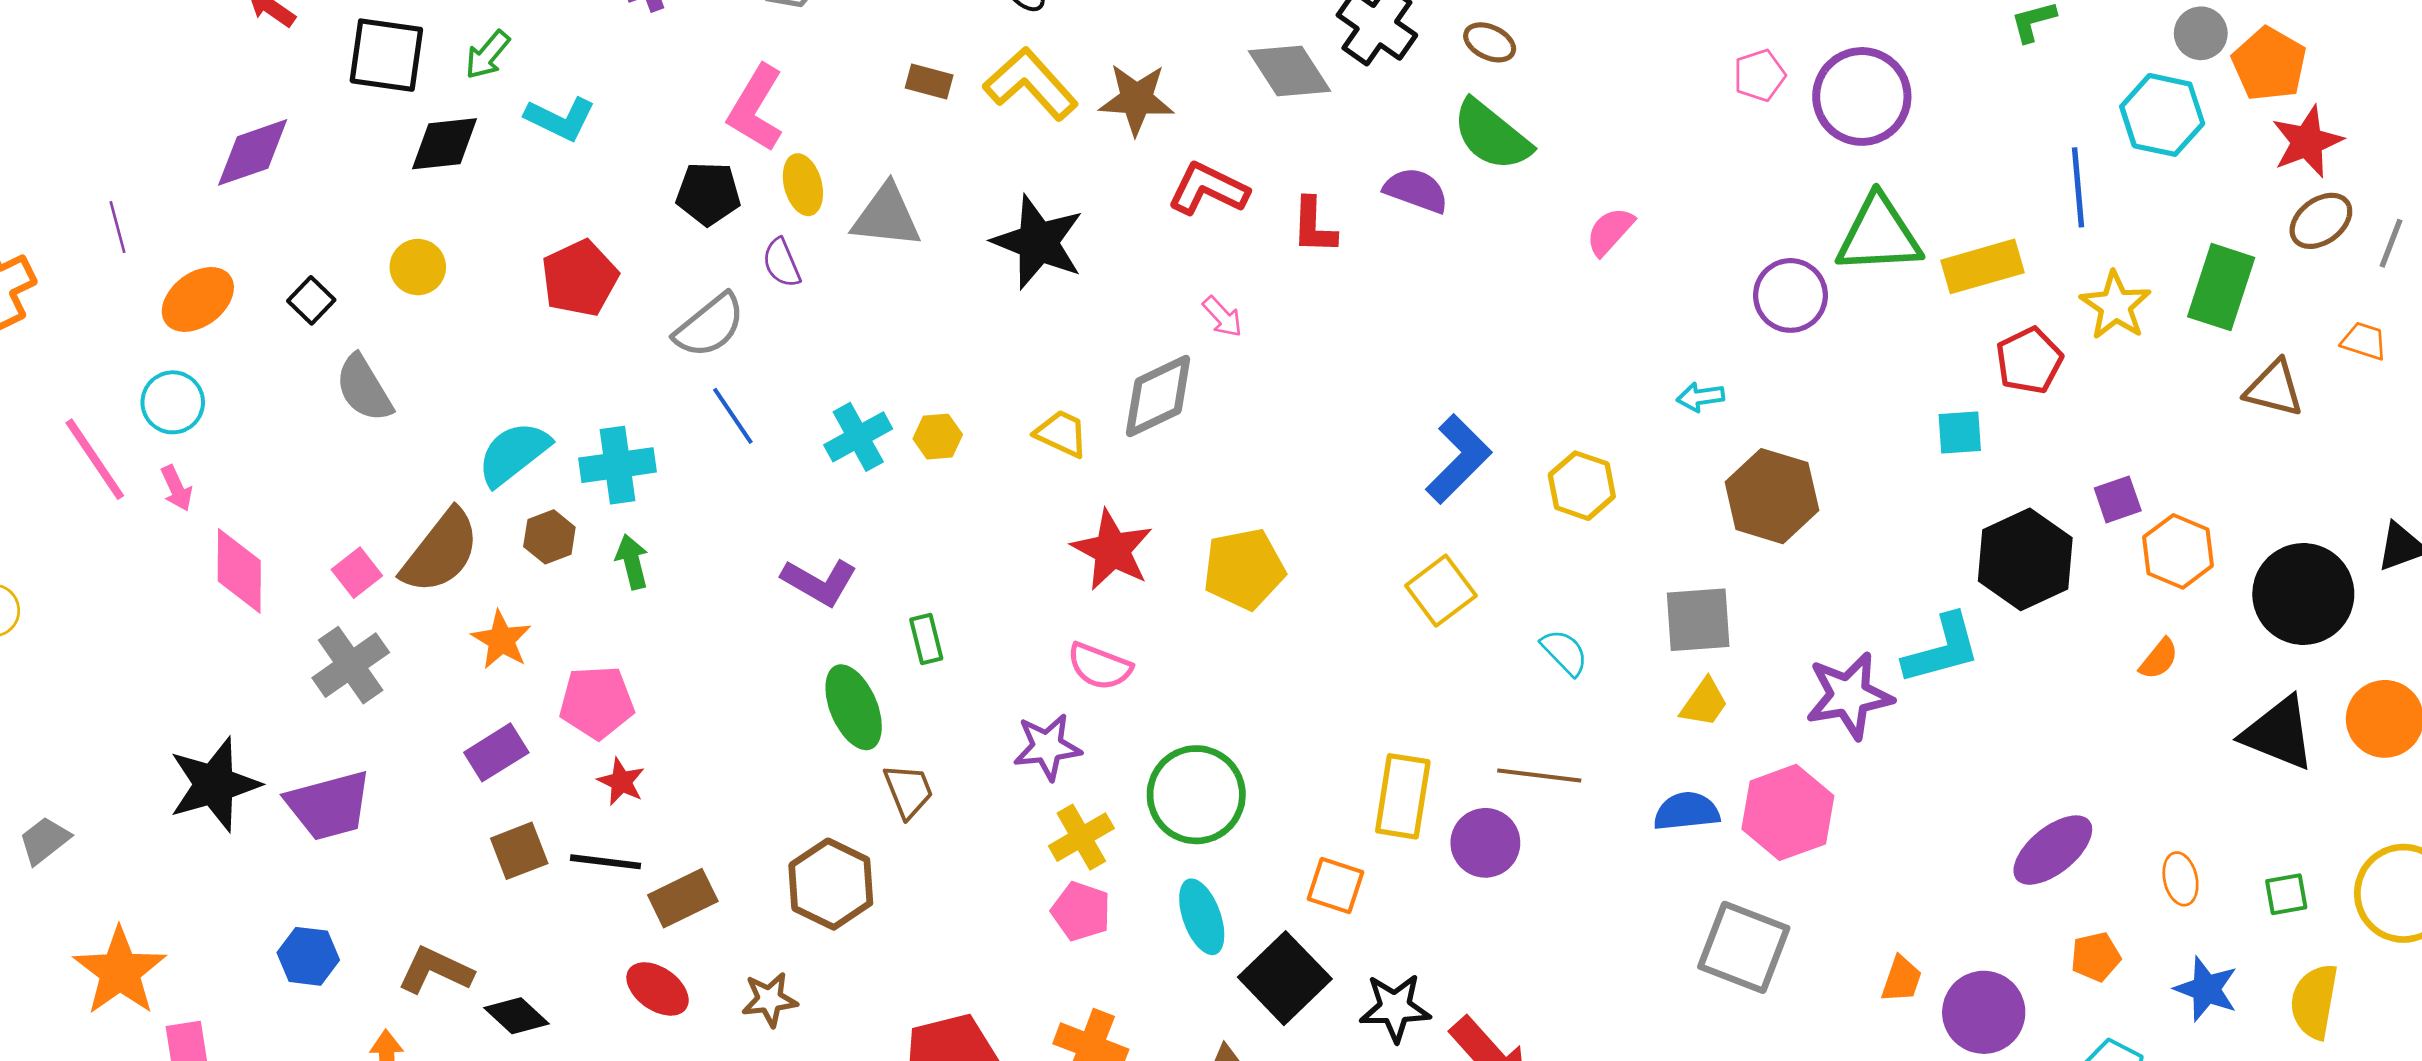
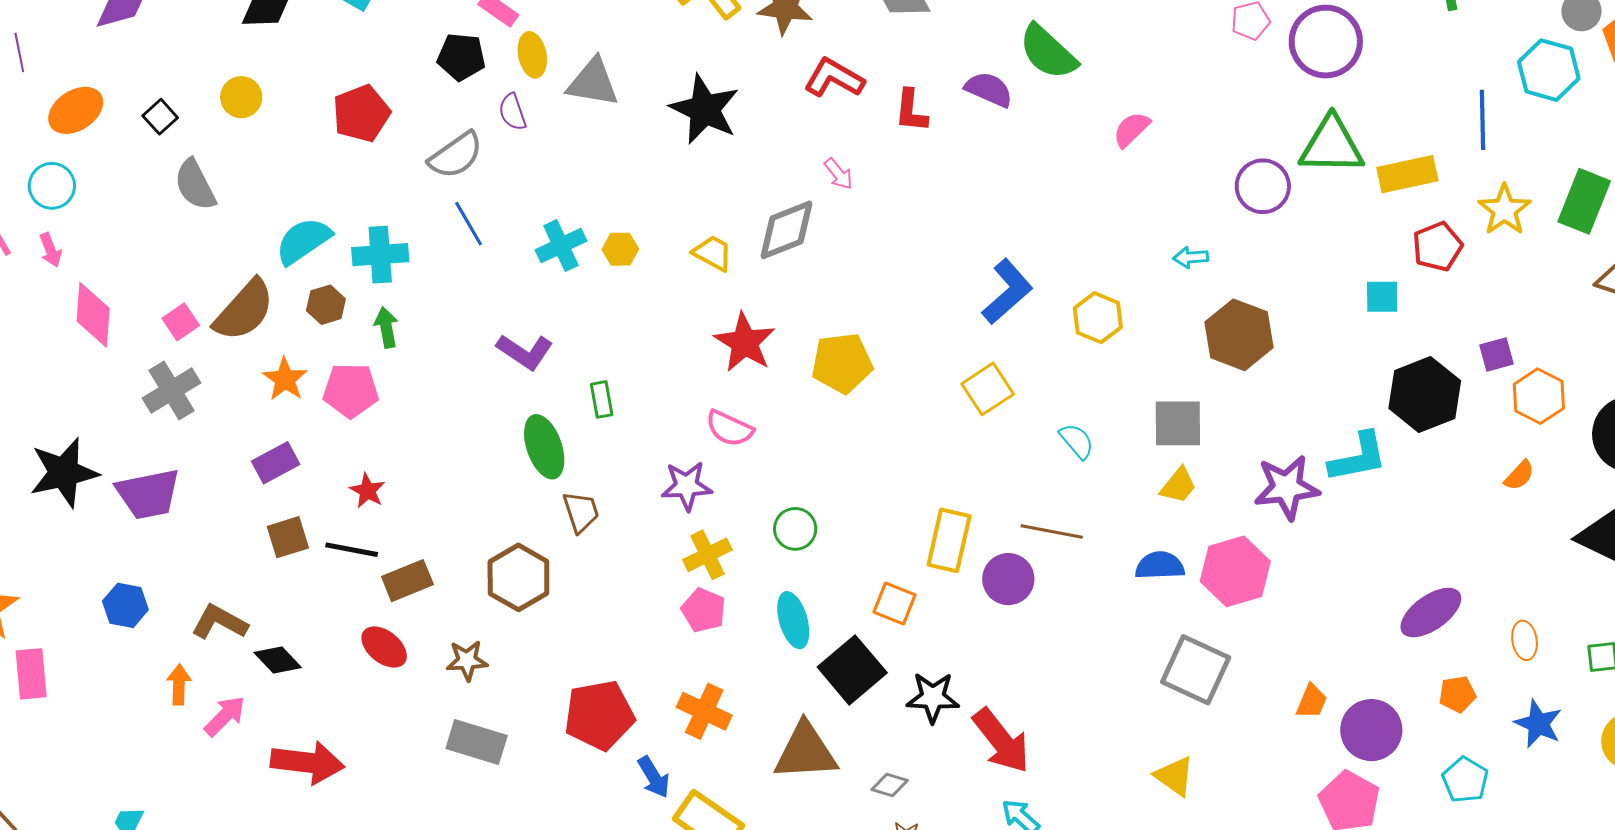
pink pentagon: (597, 702) -> (351, 390), moved
green circle: (1196, 795) -> (795, 529), size x0.6

